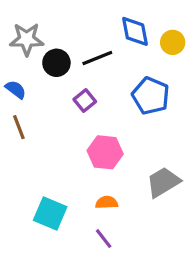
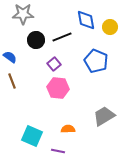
gray star: (27, 39) -> (23, 14), moved
pink hexagon: (105, 152) -> (58, 88), moved
purple line: (104, 239) -> (58, 151), moved, turned -40

